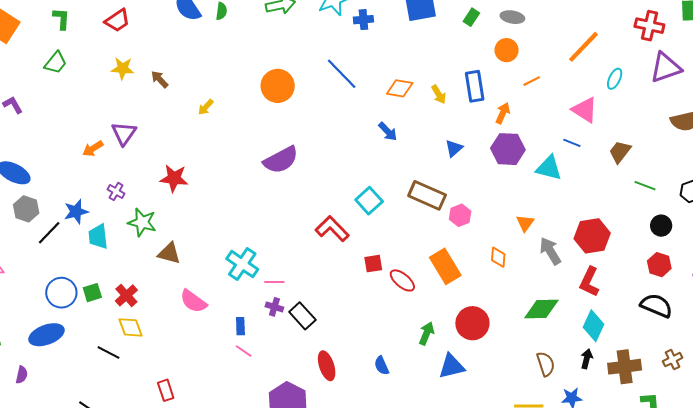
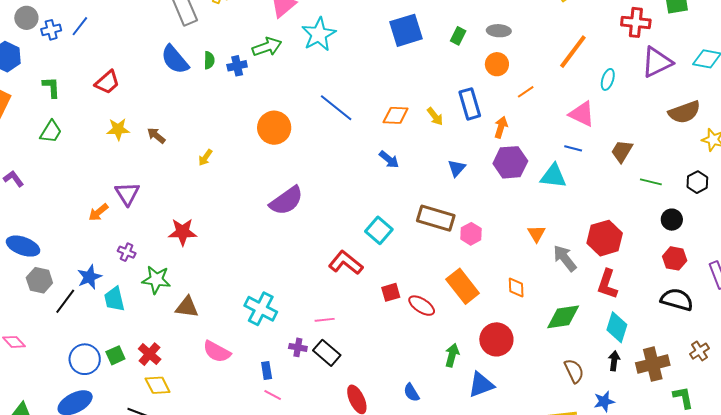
blue cross: (363, 20) -> (237, 66), moved
orange diamond: (498, 257) -> (516, 288), moved
pink line: (274, 282) -> (325, 320), moved

